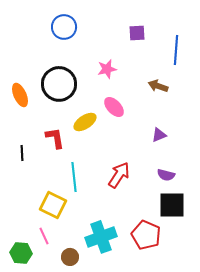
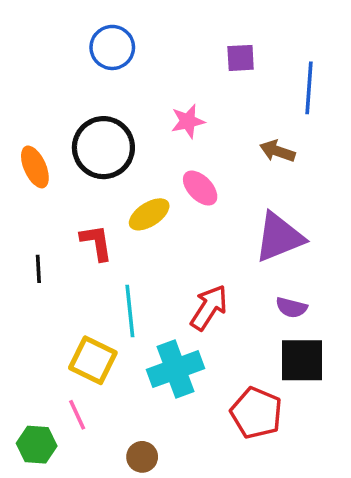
purple triangle: (159, 135) -> (279, 237), size x2.0
cyan cross: (101, 237) -> (176, 369), moved
brown circle: (70, 257) -> (142, 457), moved

